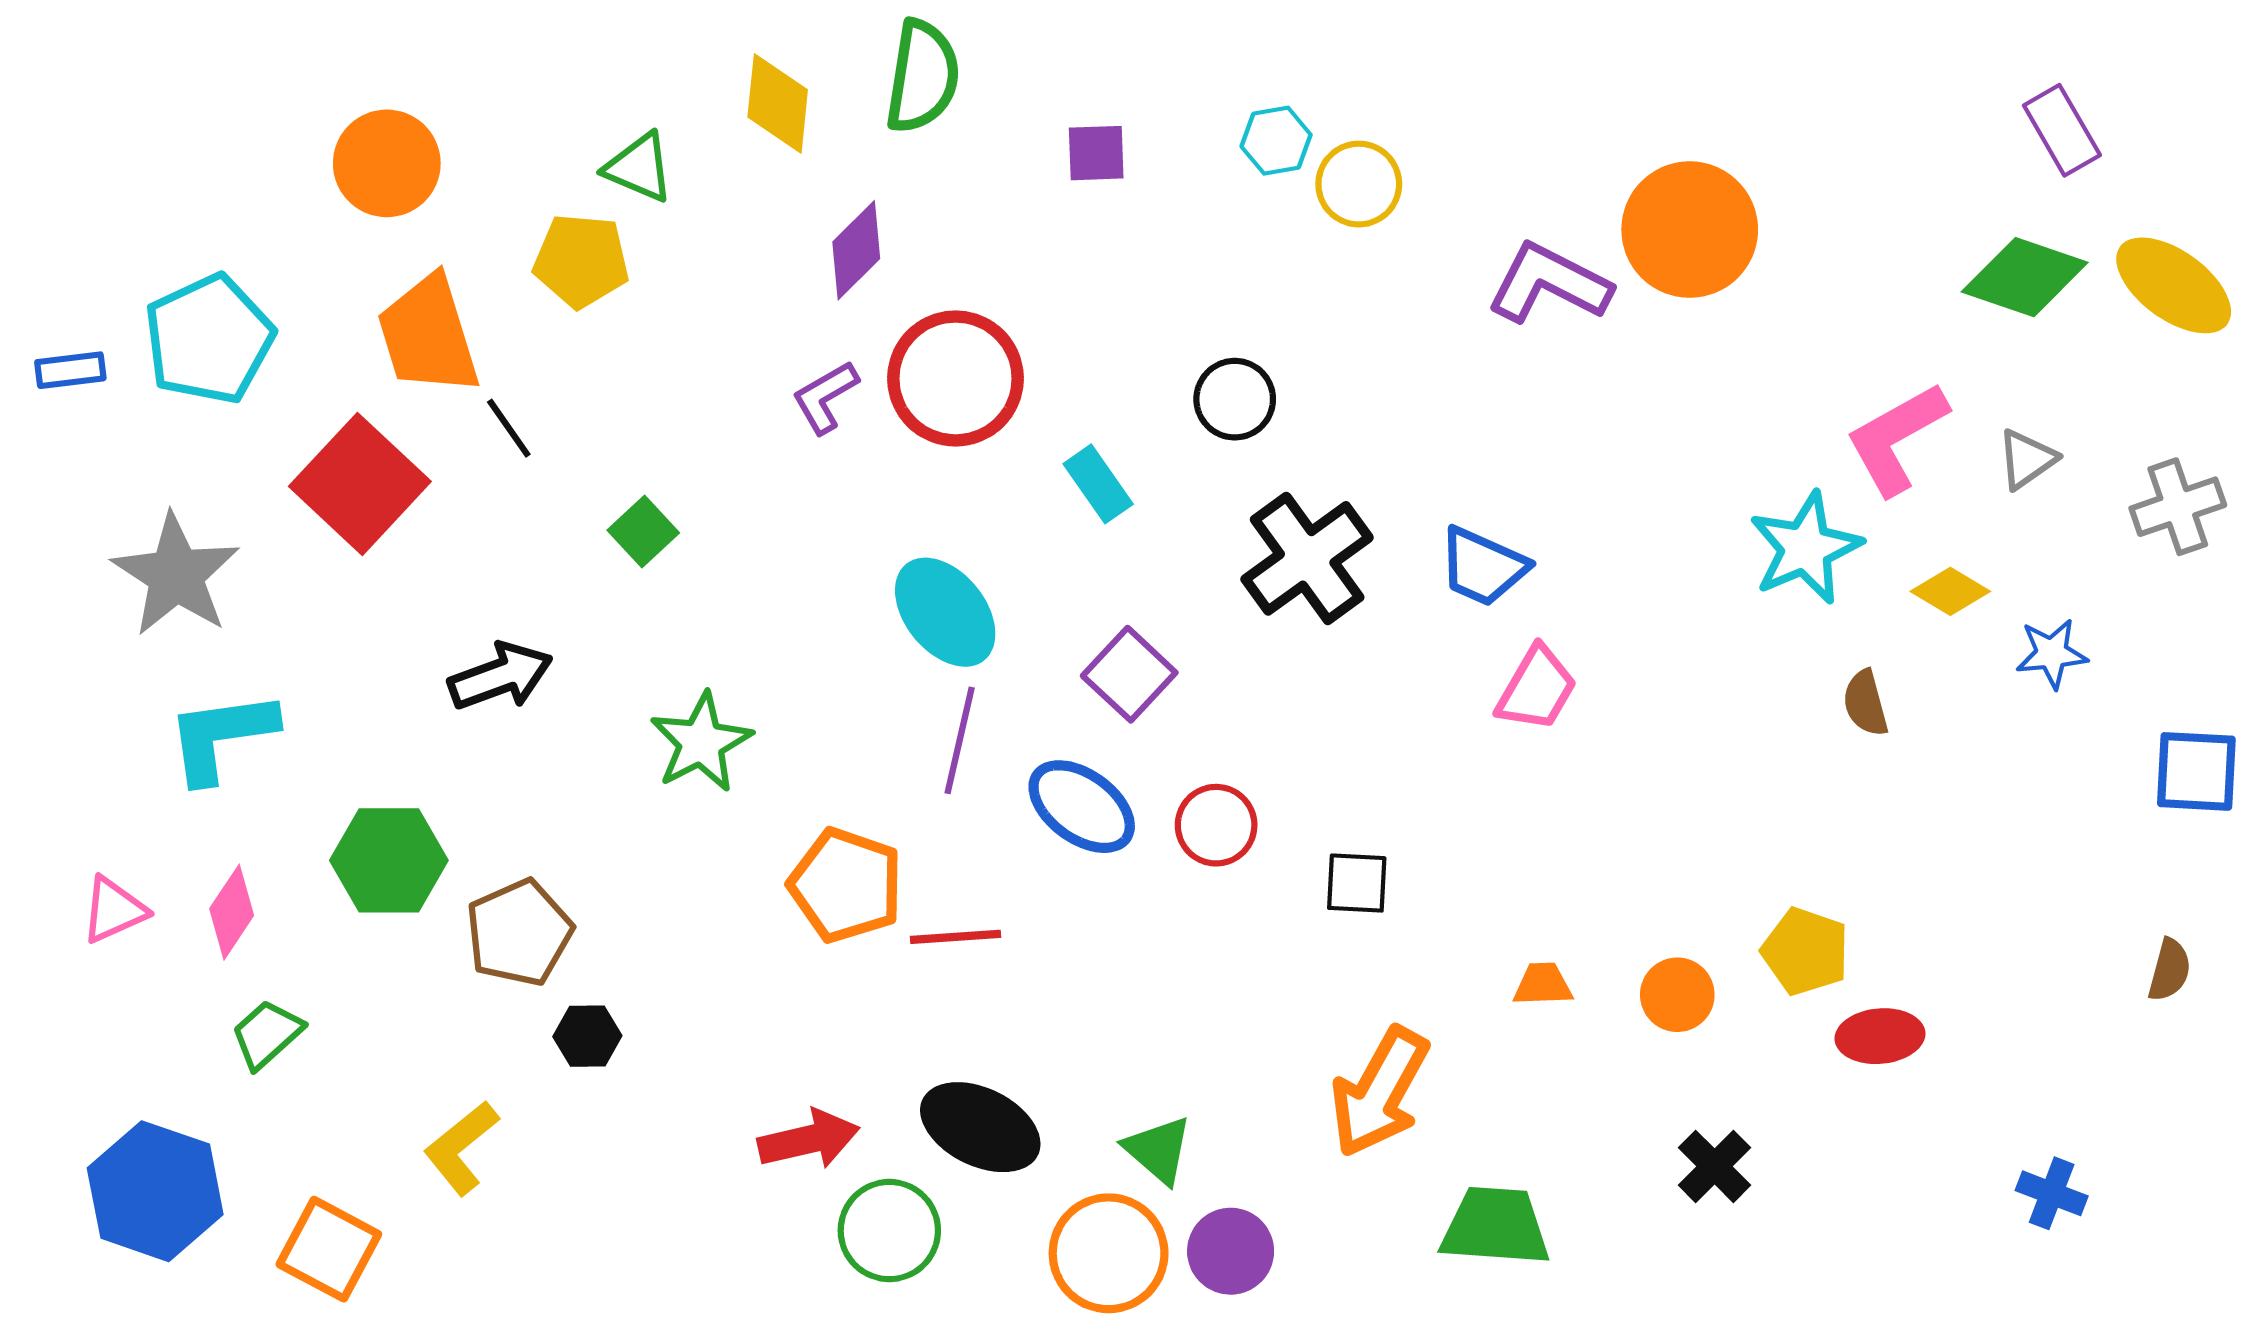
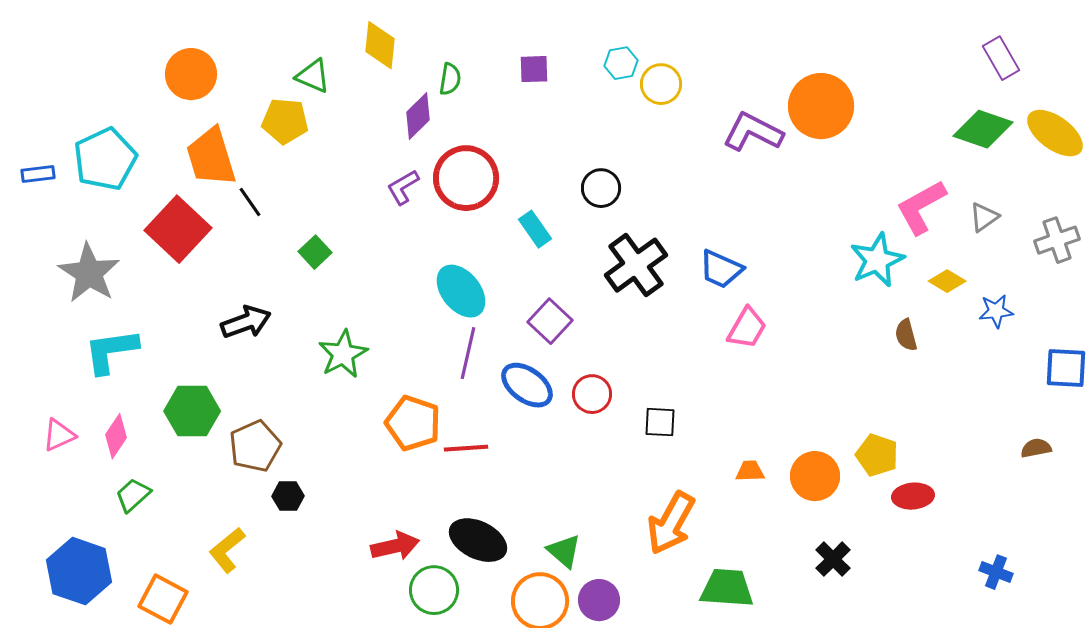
green semicircle: (922, 77) -> (450, 79), moved, size x0.6
brown semicircle: (2169, 970) -> (1036, 448), moved, turned -116
orange circle: (1677, 995) -> (815, 476), size x1.4

